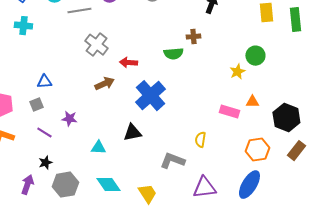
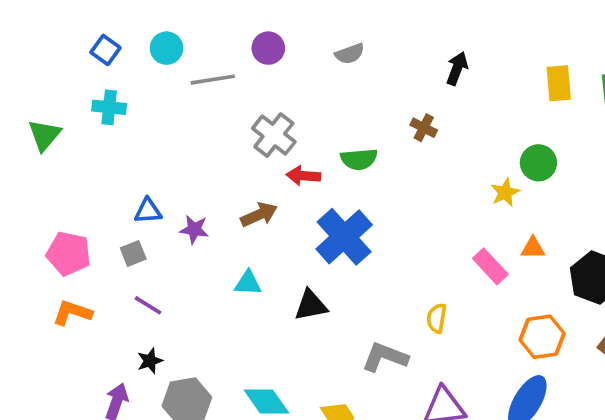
brown cross: (193, 37) -> (424, 128), turned 32
gray cross: (96, 45) -> (274, 135), moved
green semicircle: (173, 54) -> (359, 159), moved
pink rectangle: (229, 112) -> (490, 266), turned 30
purple star: (69, 119) -> (194, 229), moved
cyan triangle: (98, 148) -> (248, 283), moved

